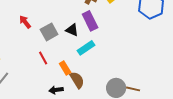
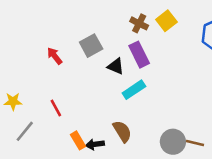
gray square: (49, 32) -> (91, 46), moved
red line: (43, 58) -> (56, 108), moved
orange rectangle: (65, 68) -> (78, 140), moved

